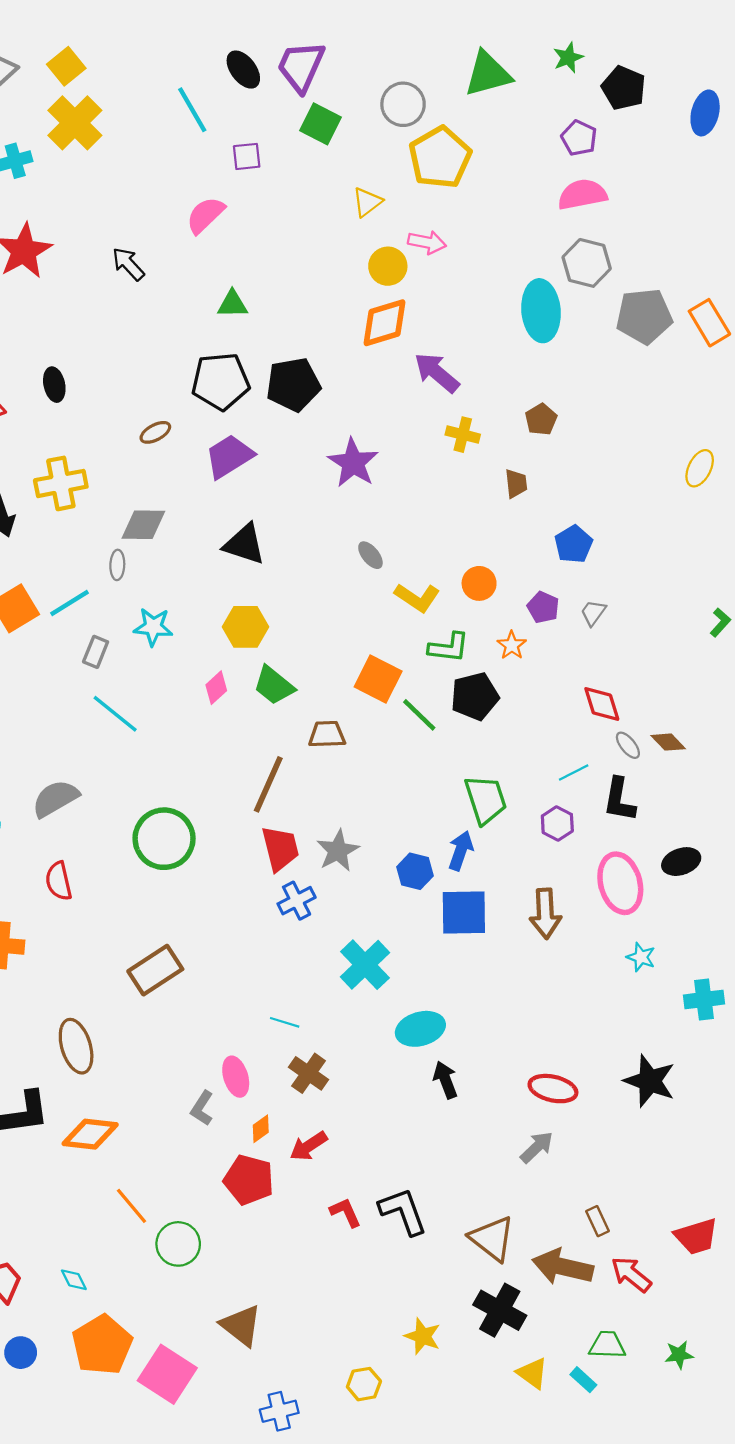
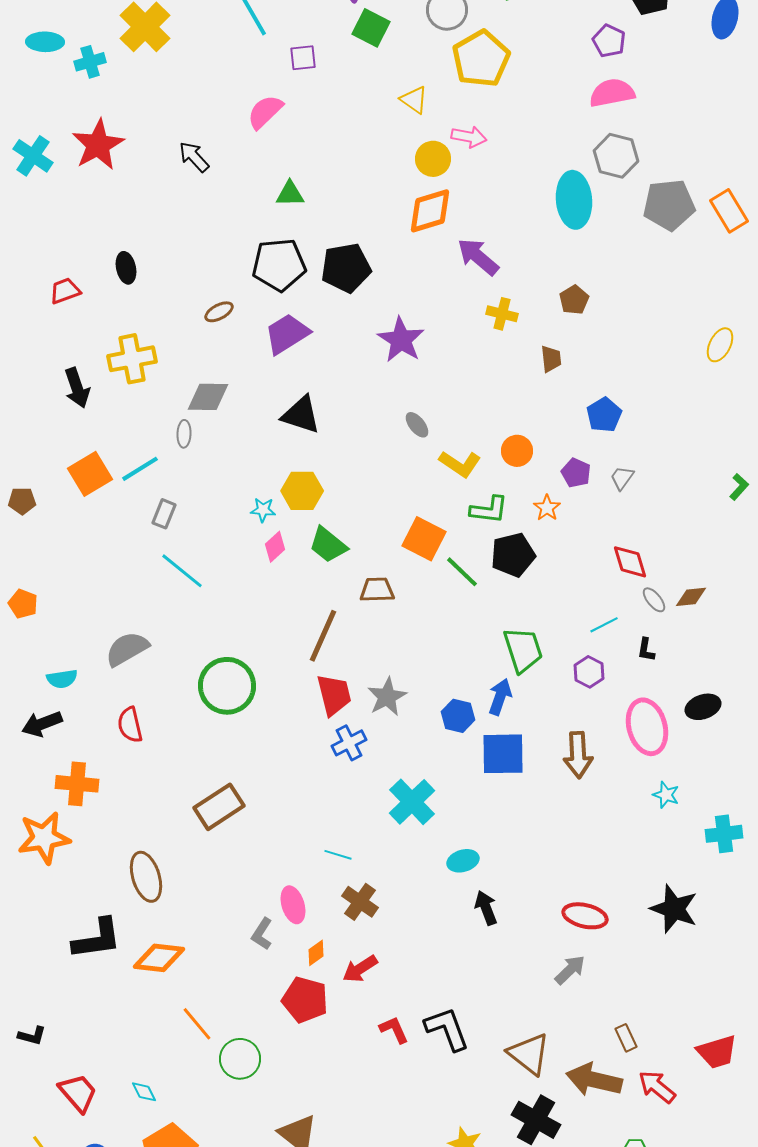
yellow triangle: (367, 202) -> (414, 100), turned -48
cyan star: (153, 627) -> (263, 510), moved, size x0.7
brown diamond: (668, 742) -> (691, 597), turned -52
black L-shape: (619, 800) -> (646, 650), size x0.6
cyan ellipse: (420, 1029) -> (463, 861), size x0.7

